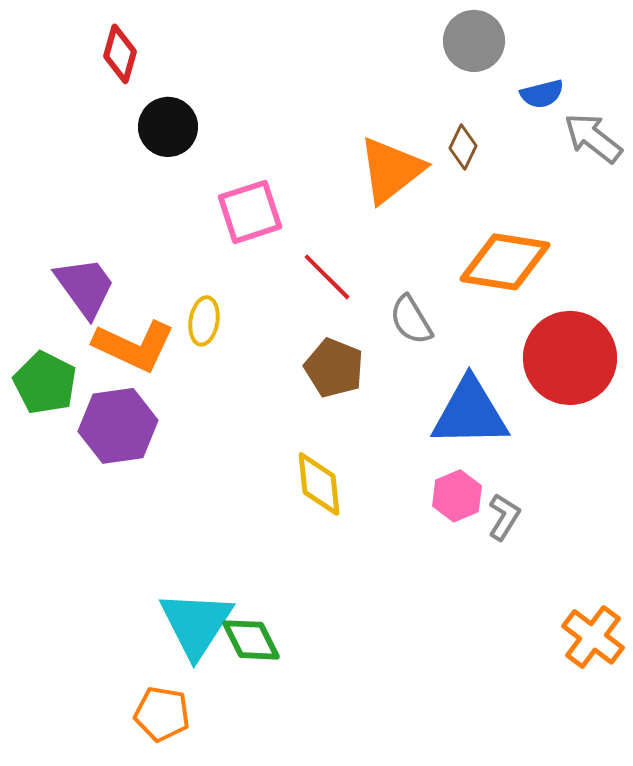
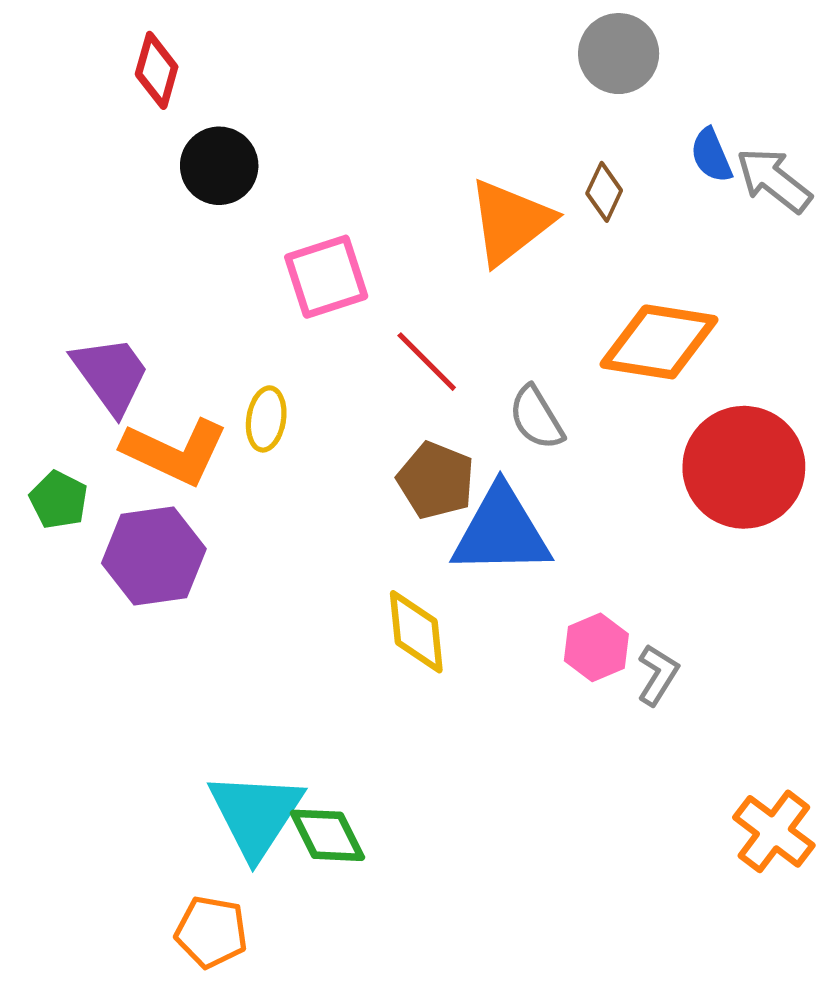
blue semicircle: (542, 94) -> (711, 155), moved, turned 81
green pentagon: (45, 383) -> (59, 500), size x0.7
blue triangle: (470, 413) -> (501, 531), moved

